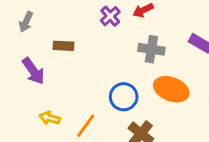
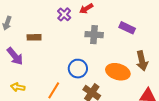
orange ellipse: (171, 89) -> (118, 72), moved
yellow arrow: (50, 118) -> (18, 87), moved

